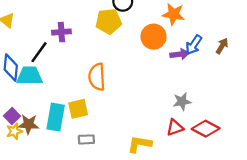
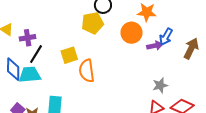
purple cross: (61, 32) -> (28, 38), moved
brown arrow: (222, 46) -> (191, 49), moved, size x1.5
yellow square: (78, 109) -> (69, 55), moved

